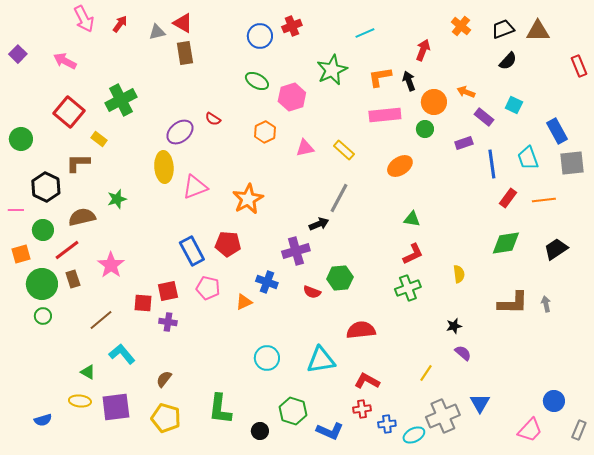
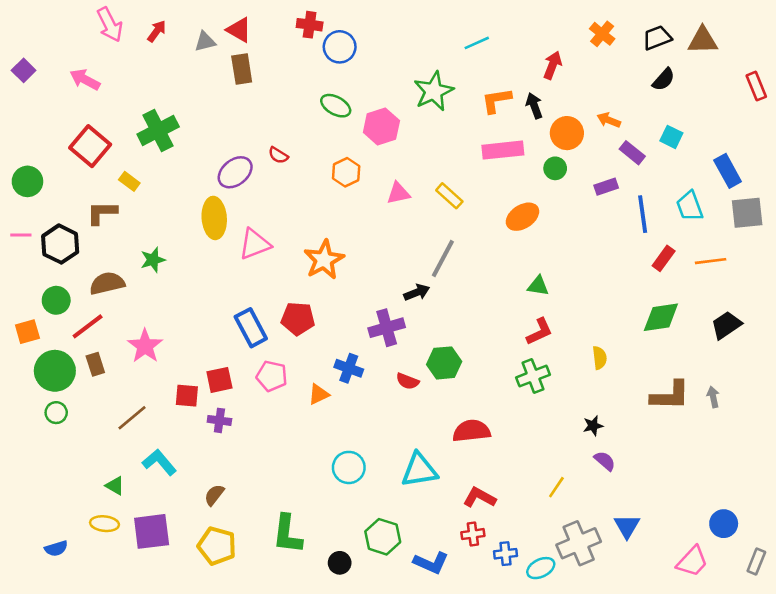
red cross: (292, 26) -> (310, 25), moved, turned 30
pink line: (16, 210) -> (21, 235), moved

